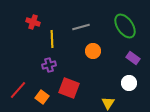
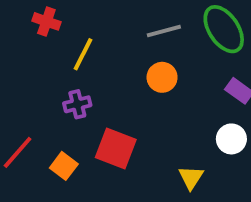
gray line: (81, 27) -> (164, 31), moved
yellow line: (52, 39) -> (83, 54), turned 30

